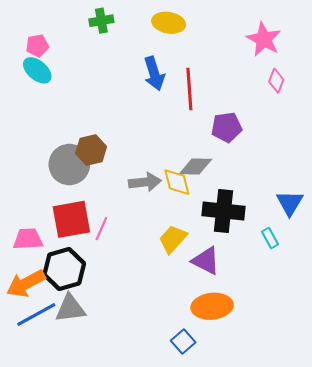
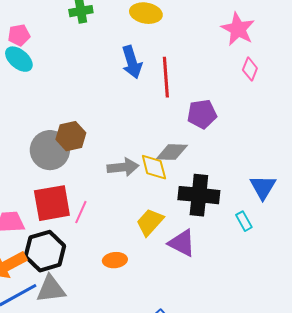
orange ellipse: (212, 306) -> (115, 260), moved, size x0.6

